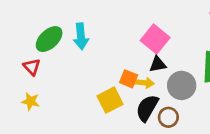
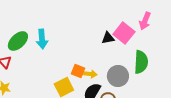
pink square: (155, 39) -> (124, 33), moved
black triangle: (158, 64) -> (108, 38), moved

